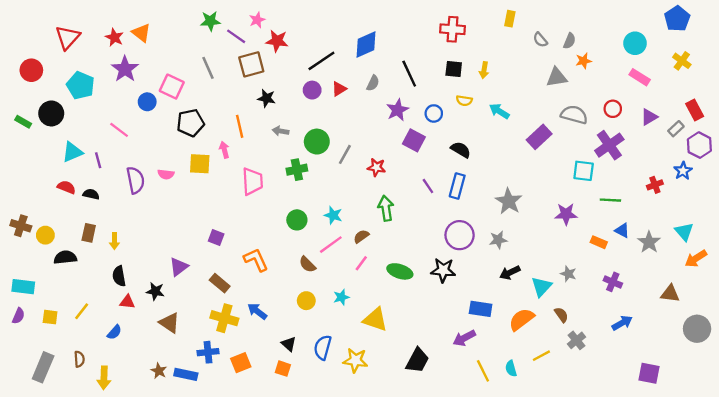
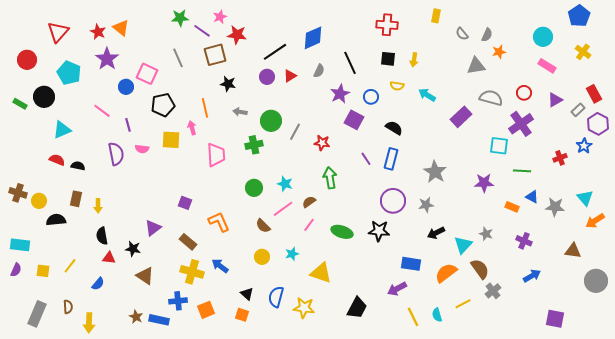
purple line: (98, 160) -> (128, 125), moved
gray star: (649, 242) -> (555, 207), turned -30
brown semicircle: (561, 315) -> (480, 269), size x1.5

